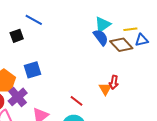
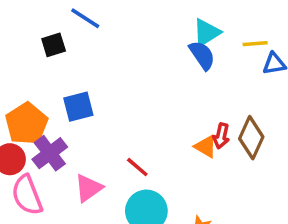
brown diamond: (121, 45) -> (251, 138), moved, turned 65
orange triangle: (105, 89) -> (206, 147), turned -32
red line: (76, 101) -> (137, 167), moved

